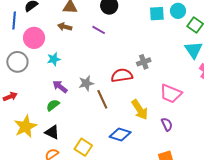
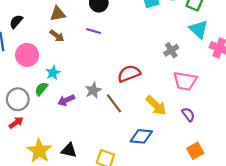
brown arrow: (65, 27) -> (57, 36), turned -144
gray circle: (17, 62) -> (18, 99), moved
gray cross: (144, 62) -> (171, 50), moved
purple arrow: (60, 87) -> (66, 100), turned -49
green semicircle: (53, 105) -> (41, 89), moved

